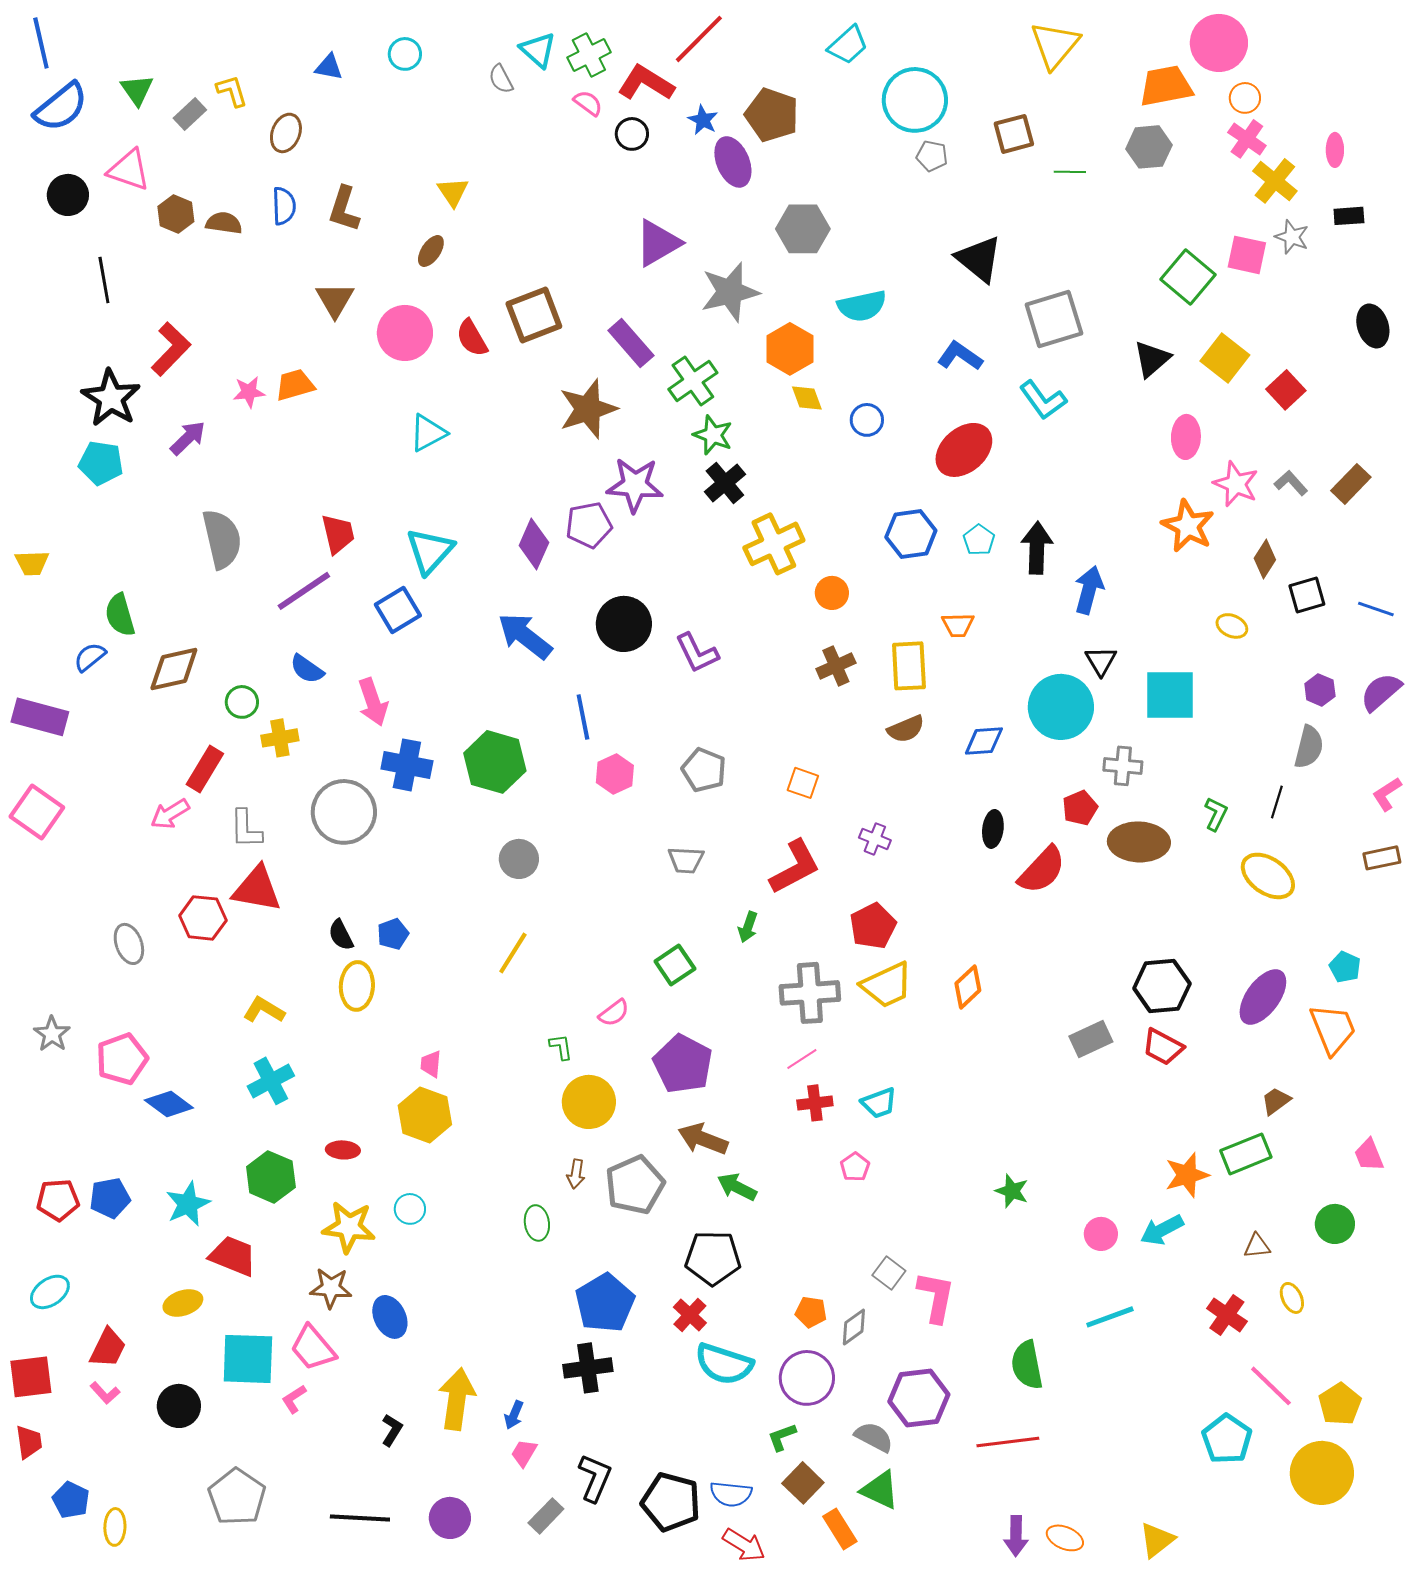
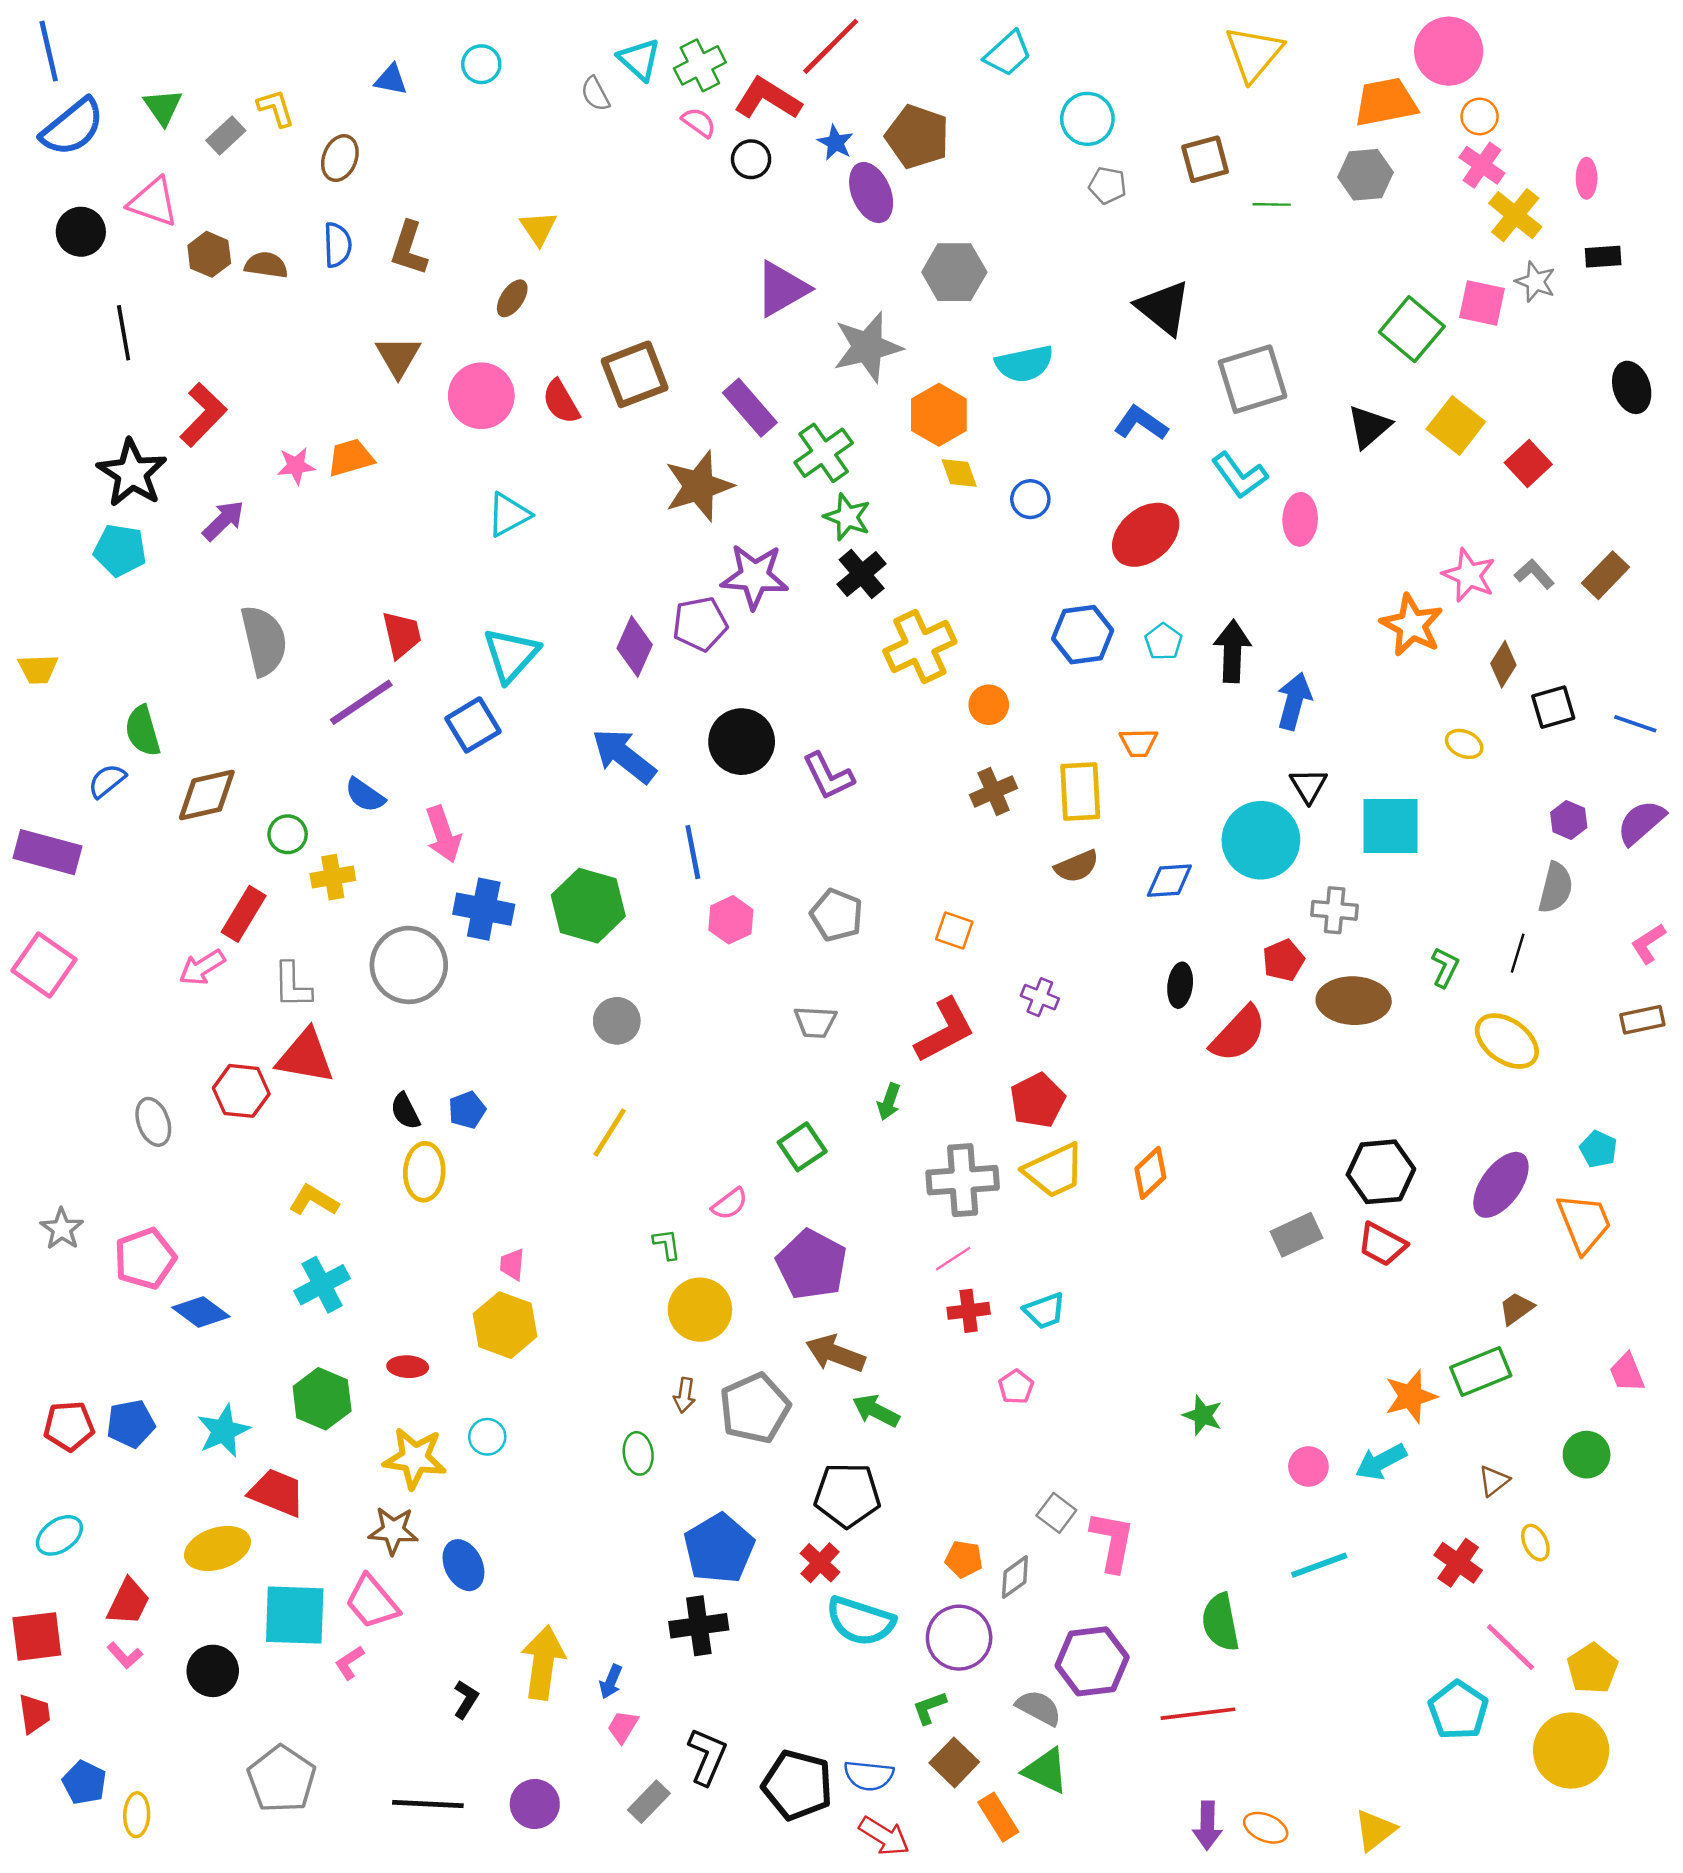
cyan circle: (915, 100) -> (1087, 119), size x0.7
pink ellipse: (1186, 437) -> (1300, 519), moved
brown triangle: (1257, 1246) -> (1494, 1481), turned -32
yellow ellipse: (183, 1303) -> (217, 1548), size x1.4

